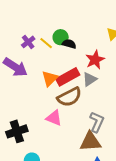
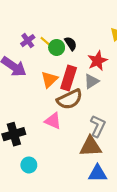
green circle: (61, 37) -> (57, 47), moved
black semicircle: (69, 44) -> (71, 44), turned 40
red rectangle: (68, 77) -> (69, 78), turned -45

